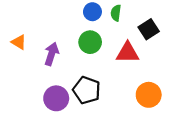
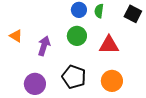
black square: (149, 29) -> (133, 14), moved, turned -30
orange circle: (149, 95) -> (112, 81), moved
purple circle: (56, 98) -> (35, 84), moved

